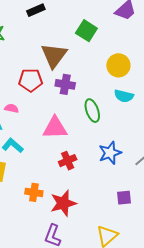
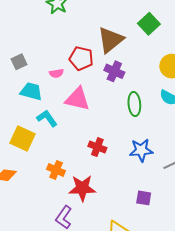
pink semicircle: (12, 108) -> (56, 73), moved, turned 144
pink triangle: (55, 128) -> (77, 99), moved
red cross: (68, 161) -> (97, 147), turned 30

